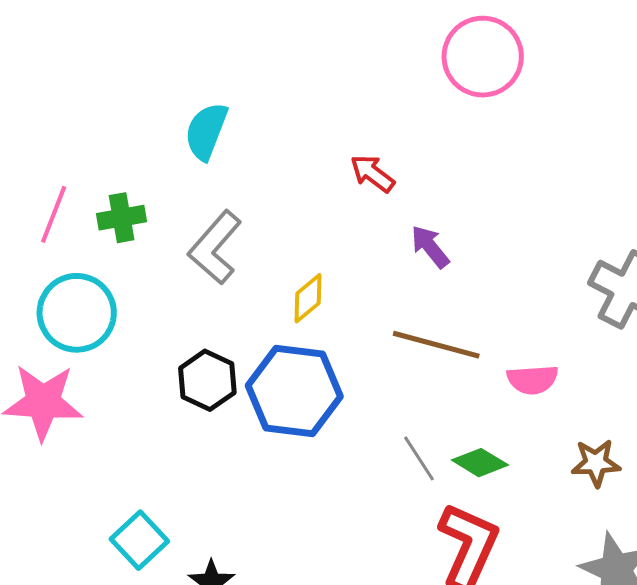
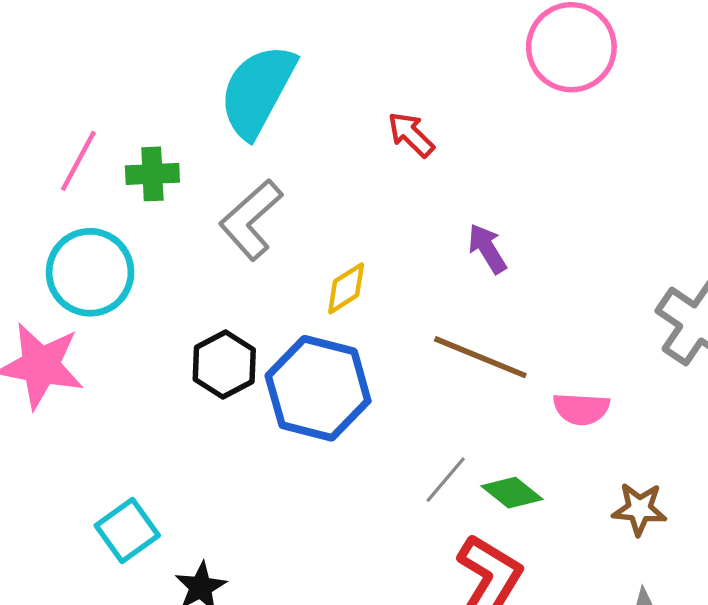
cyan semicircle: (206, 131) -> (257, 91), size x1.5
red arrow: (372, 173) -> (411, 135), moved
gray line: (419, 458) -> (446, 480), turned 66

